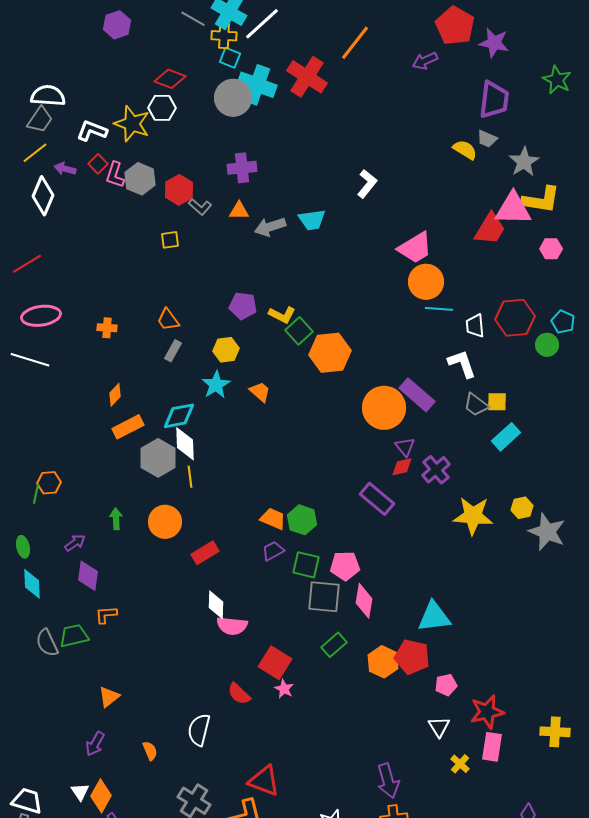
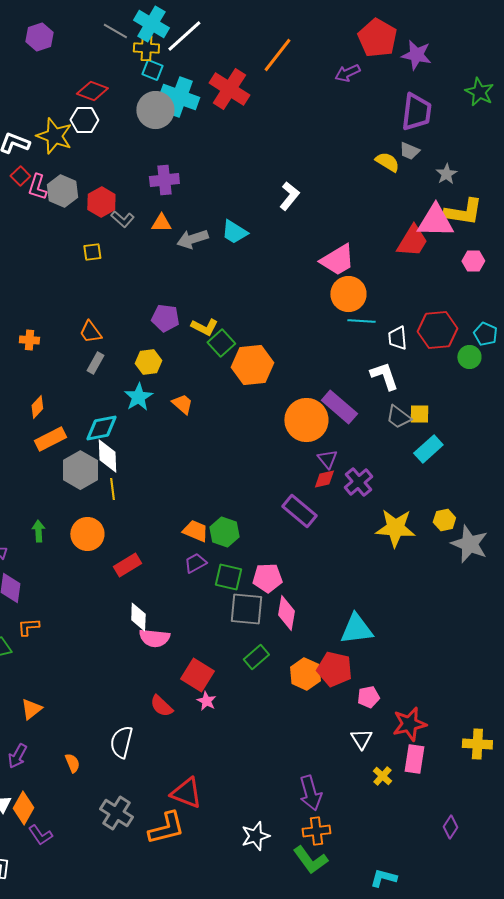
gray star: (524, 162) -> (446, 174), size x0.7
cyan trapezoid: (312, 220) -> (234, 232), turned 40

